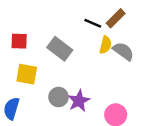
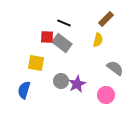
black line: (93, 23) -> (64, 23), moved
red square: (19, 41) -> (47, 37), moved
gray semicircle: (123, 51) -> (115, 68), moved

